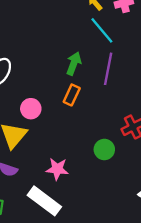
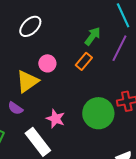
green circle: (104, 149) -> (98, 113), size x1.8

